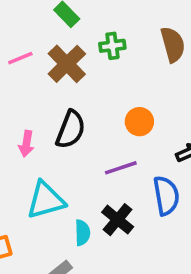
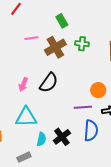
orange circle: (139, 122) -> (98, 90), moved
purple line: (121, 168) -> (83, 107), moved

